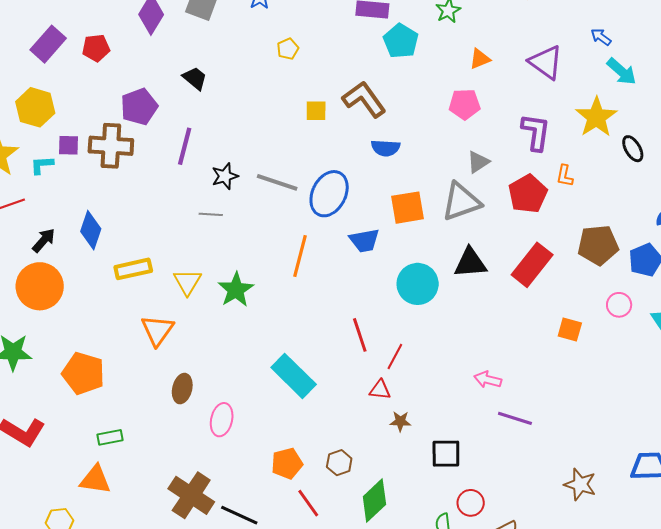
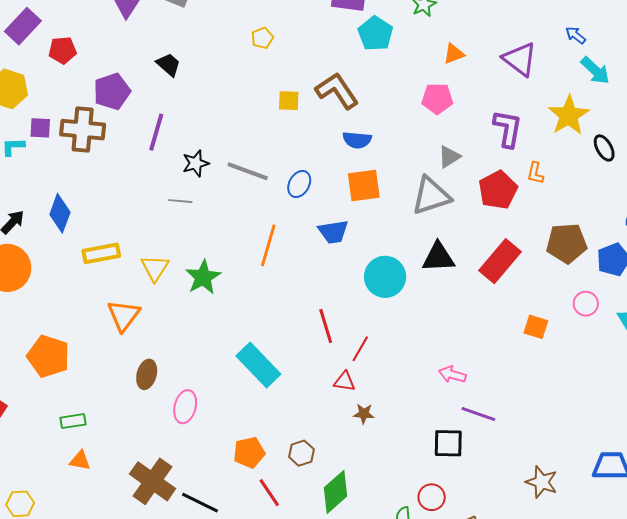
red pentagon: (96, 48) -> (62, 50), moved
blue ellipse: (329, 194) -> (299, 184), size x0.6
orange square: (408, 208) -> (364, 185), moved
black square: (446, 454) -> (448, 443), moved
orange triangle: (95, 480) -> (80, 461), moved, size x0.7

